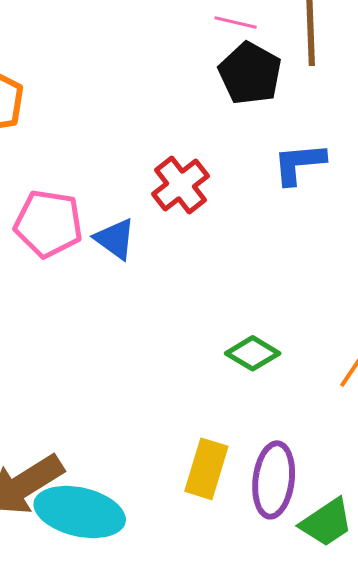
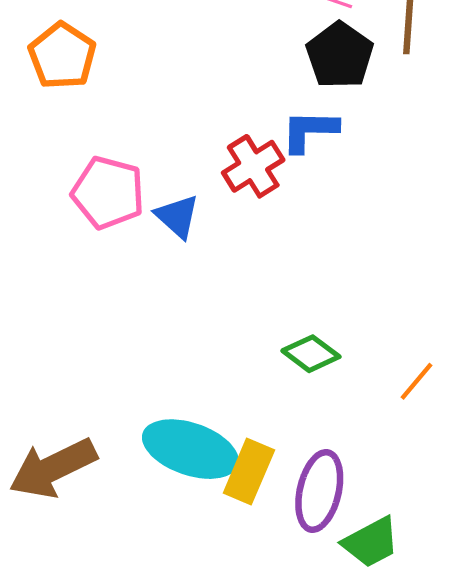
blue L-shape: (299, 164) -> (309, 131), moved
cyan ellipse: (80, 512) -> (190, 449), moved

